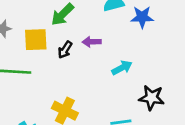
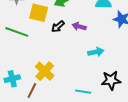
black star: (152, 98) -> (111, 80), turned -30

